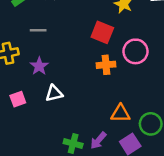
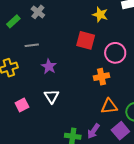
orange cross: (106, 65) -> (102, 77), moved
purple star: (39, 66) -> (49, 66), moved
white triangle: (54, 93) -> (51, 96), turned -42

